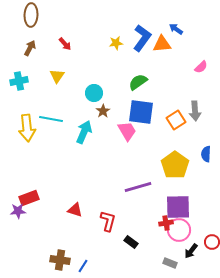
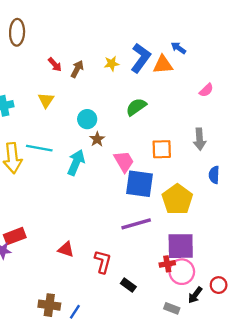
brown arrow: (30, 48) -> (77, 69), moved
blue square: (141, 112) -> (139, 184), moved
orange square: (176, 120) -> (162, 149), moved, turned 30
blue semicircle: (206, 154) -> (214, 175), moved

